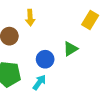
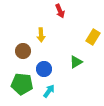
blue circle: (45, 59) -> (44, 69), moved

